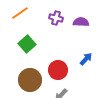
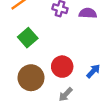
blue arrow: (86, 59) -> (93, 71), moved

